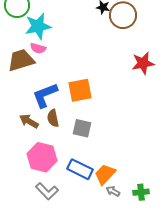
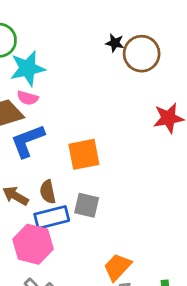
blue L-shape: (45, 95) -> (28, 141), moved
blue rectangle: (80, 169) -> (52, 217), moved, turned -40

